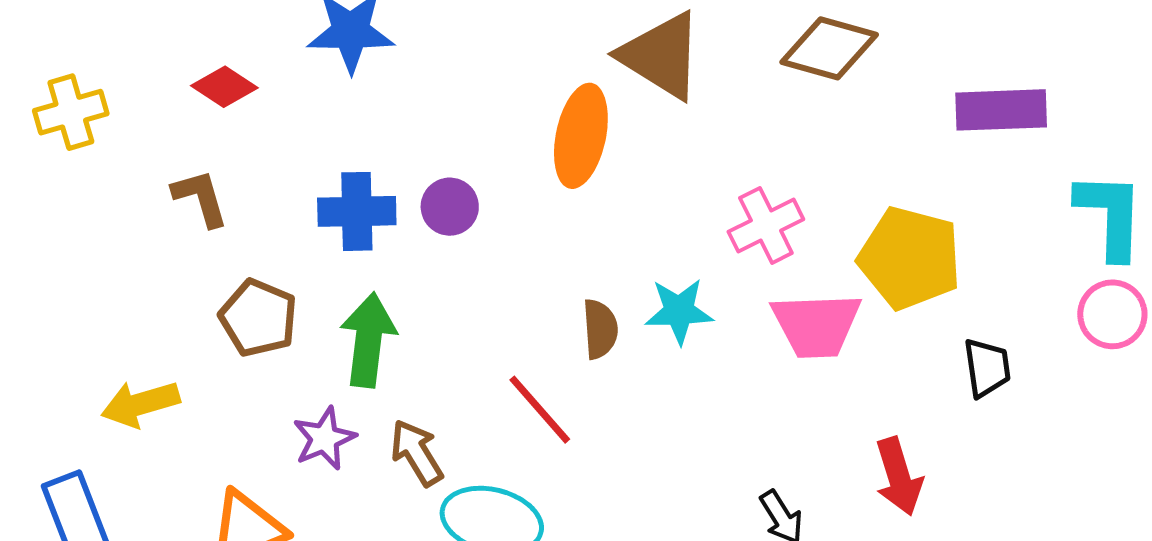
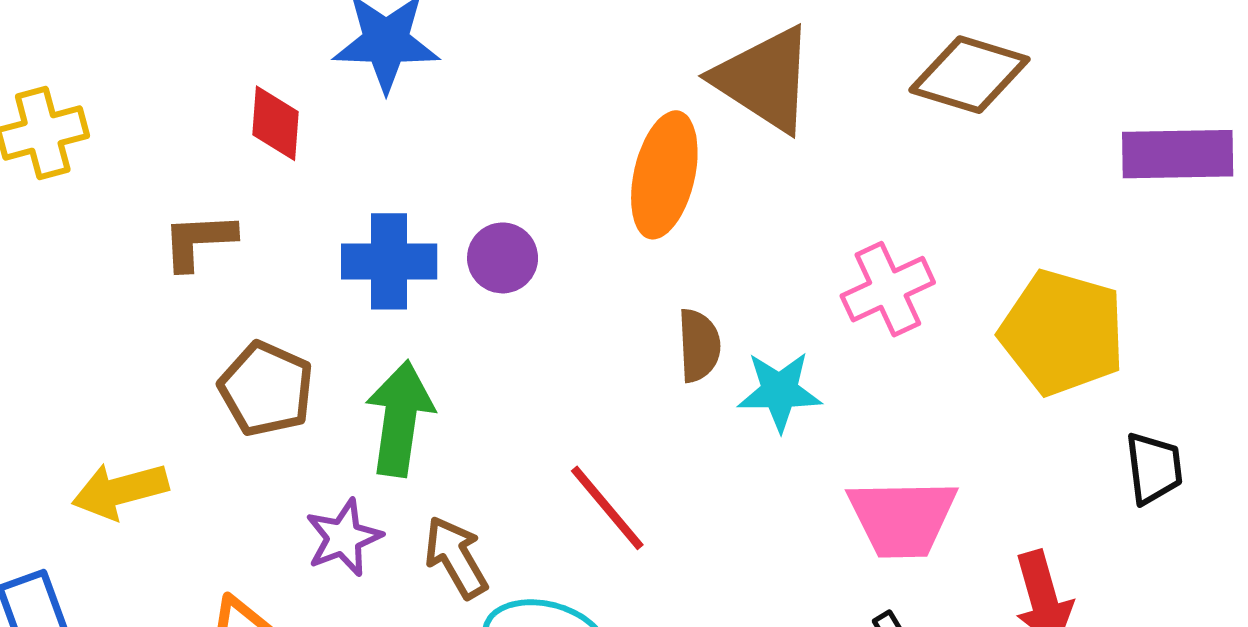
red diamond: (224, 87) -> (276, 123), moved, turned 60
brown L-shape: (200, 198) -> (199, 241), turned -78
pink trapezoid: (816, 325) -> (902, 518), moved
brown semicircle: (600, 329) -> (699, 345), moved

